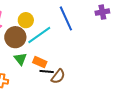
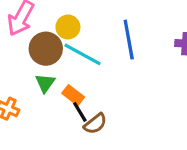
cyan line: (39, 35) -> (82, 54), turned 50
black line: (47, 71) -> (80, 112), turned 40

